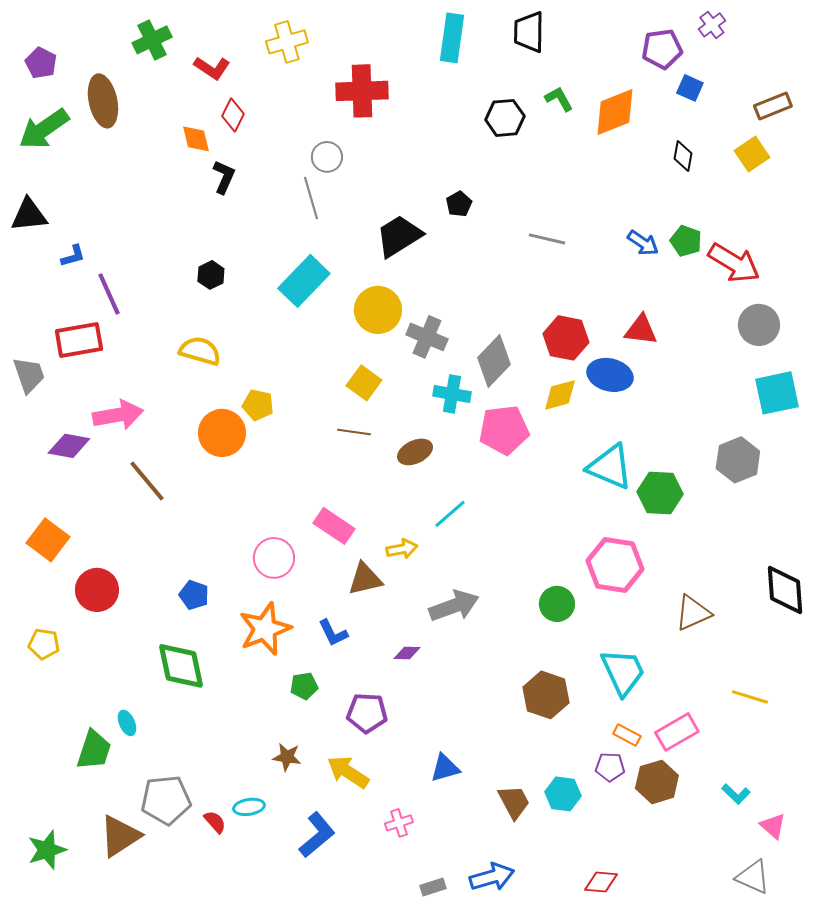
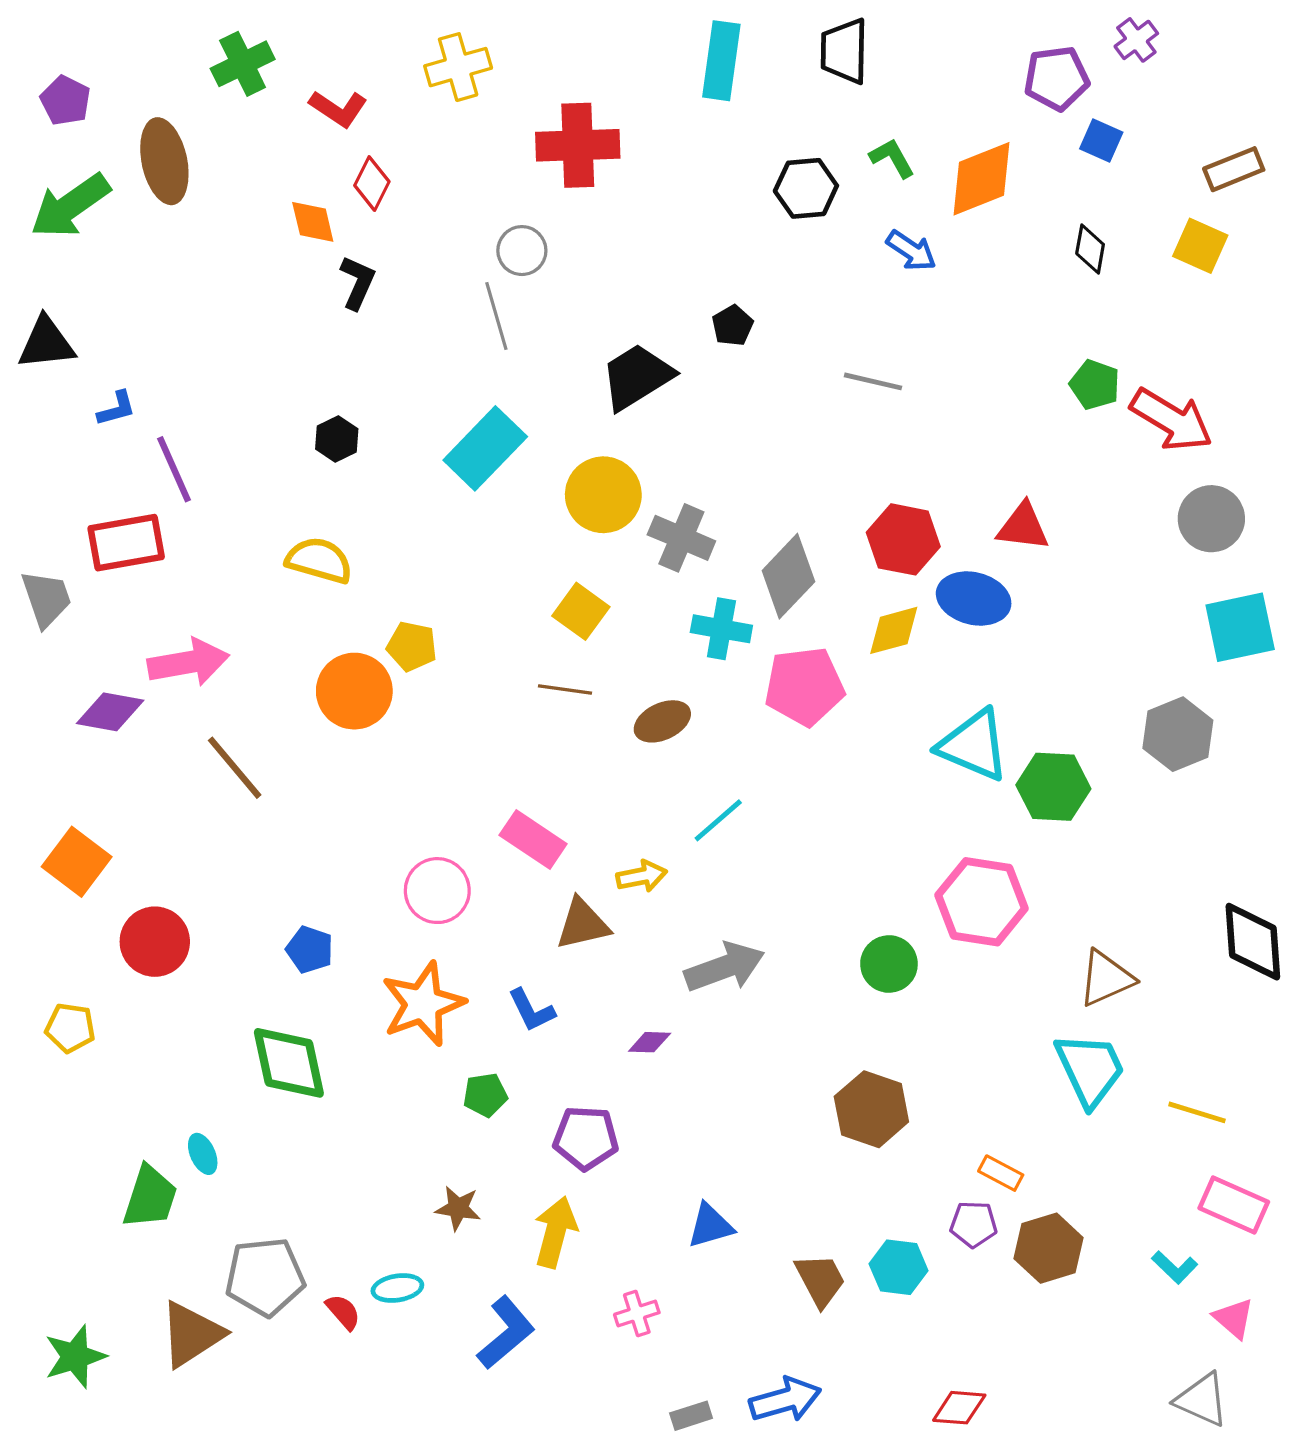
yellow square: (752, 154) -> (1200, 246), turned -32
blue arrow: (643, 243) -> (911, 251), moved
cyan trapezoid: (623, 672) -> (1090, 1069), moved
pink rectangle: (677, 732) -> (1234, 1205), moved, turned 54
yellow arrow: (348, 772) -> (555, 1232), turned 72

